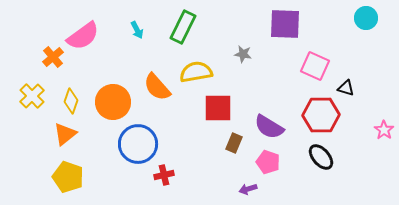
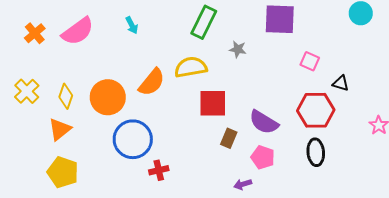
green rectangle: (183, 27) -> (204, 22), moved
orange cross: (53, 57) -> (35, 33), moved
pink square: (315, 66) -> (310, 61), size x0.7
orange semicircle: (157, 87) -> (152, 82), turned -100
black ellipse: (321, 157) -> (316, 152), turned 36

